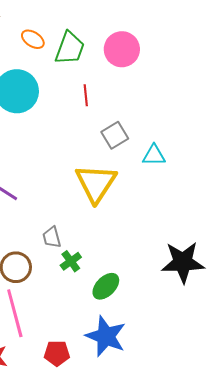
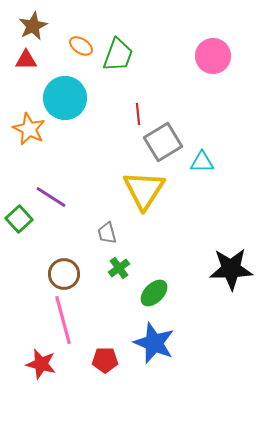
pink circle: (122, 49) -> (213, 56), moved
red line: (86, 95) -> (138, 114), moved
gray square: (115, 135) -> (163, 142), size x1.4
gray trapezoid: (52, 237) -> (107, 233), moved

